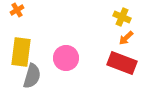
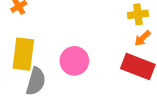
yellow cross: (122, 17) -> (138, 14), turned -30

